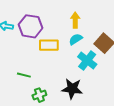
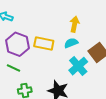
purple hexagon: (30, 26) -> (18, 44), moved

